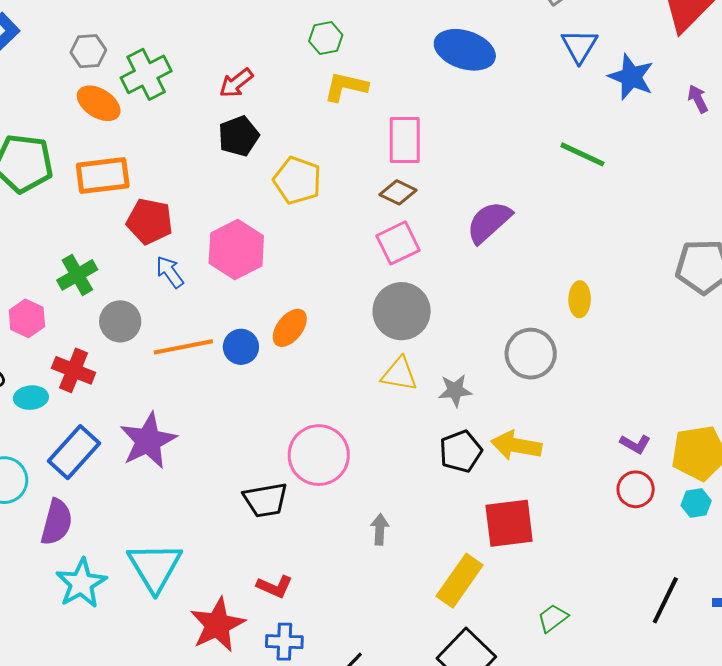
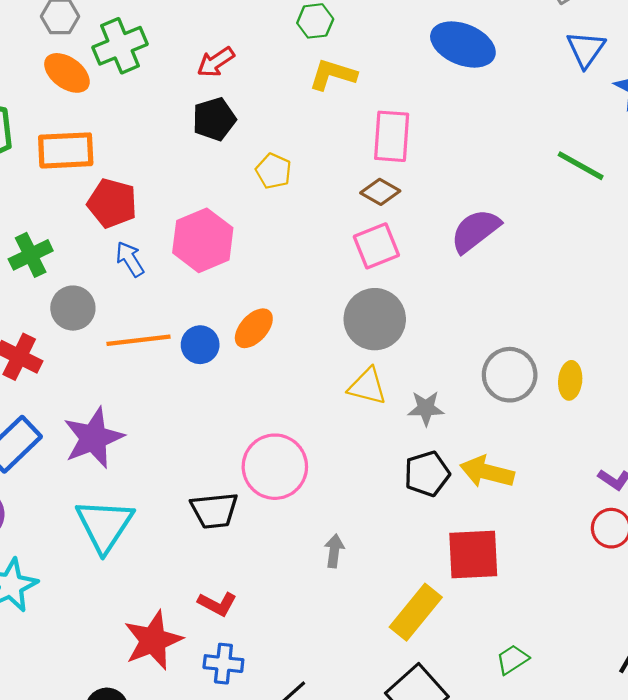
yellow pentagon: (297, 180) -> (274, 171), size x0.7
yellow ellipse: (580, 299) -> (570, 380), moved
cyan triangle: (155, 567) -> (105, 525), moved

